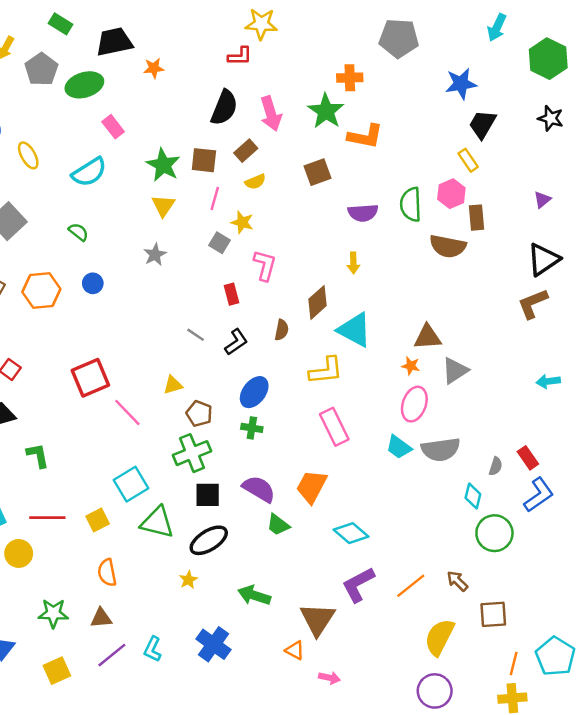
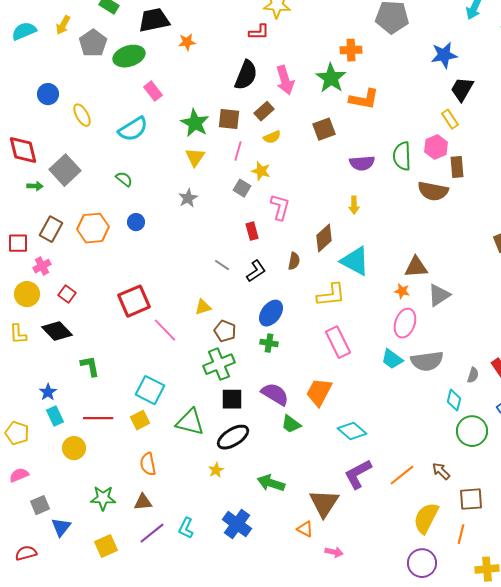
cyan square: (131, 484) -> (150, 390), moved, turned -32
orange line: (514, 663) -> (461, 534), moved

